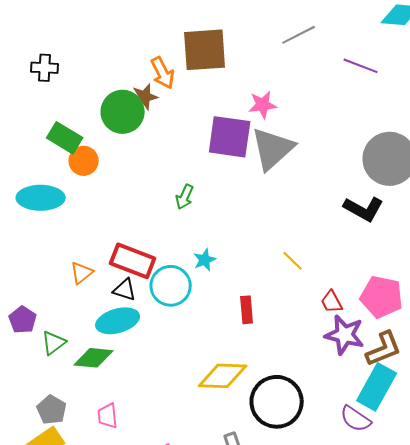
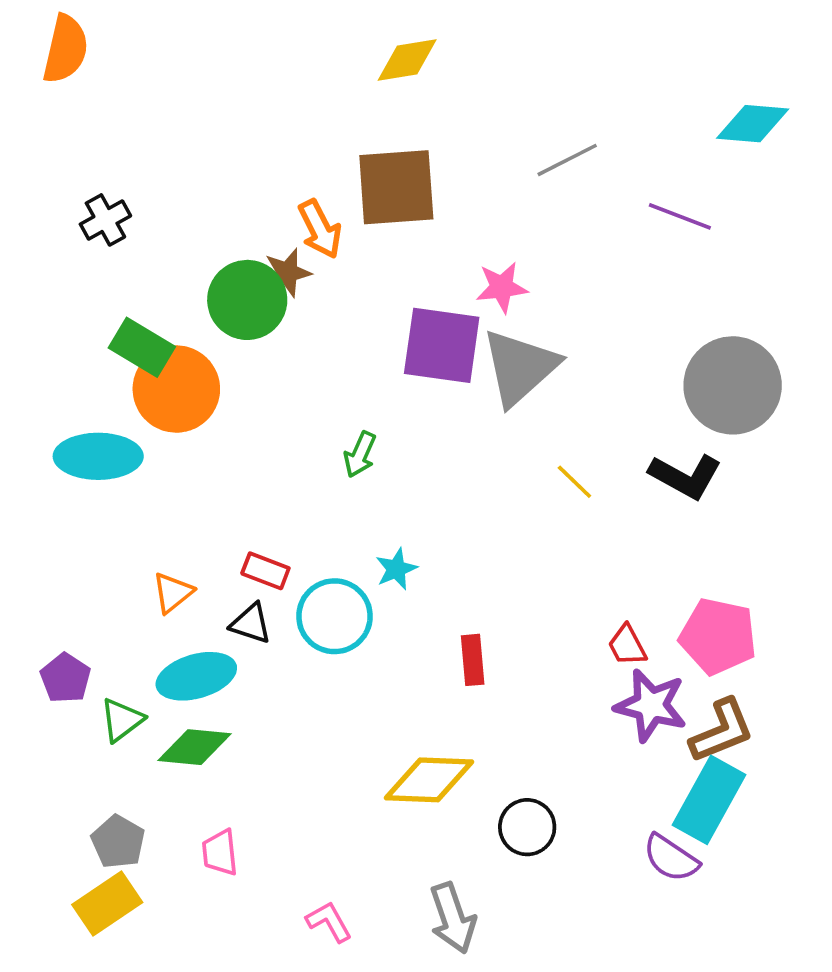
black cross: (45, 68) -> (105, 220), turned -32
orange circle: (84, 161) -> (176, 389), size x1.6
red rectangle: (133, 261) -> (265, 571), size x0.6
yellow line: (293, 261) -> (574, 482), moved
cyan ellipse: (118, 321) -> (196, 676), moved
black circle: (277, 402) -> (527, 827), size x0.6

